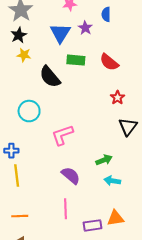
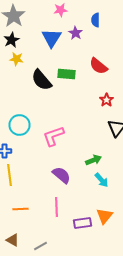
green rectangle: (76, 60) -> (66, 74), moved
cyan circle: (29, 111) -> (20, 125), moved
cyan arrow: (112, 181) -> (102, 180), turned -140
orange line: (20, 216) -> (20, 209), moved
orange triangle: (115, 218) -> (104, 216), turned -42

